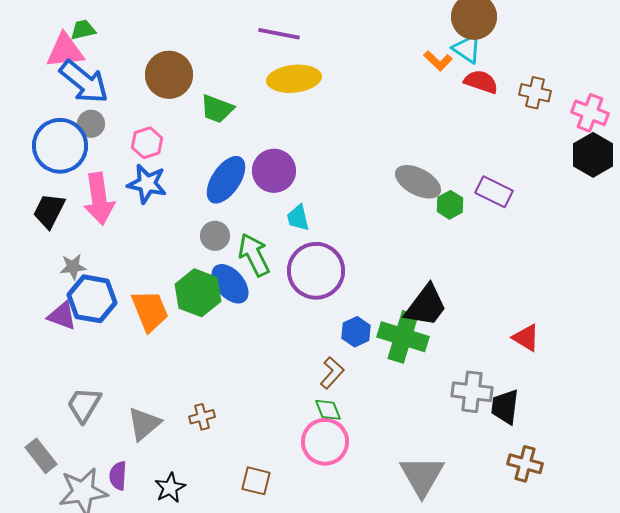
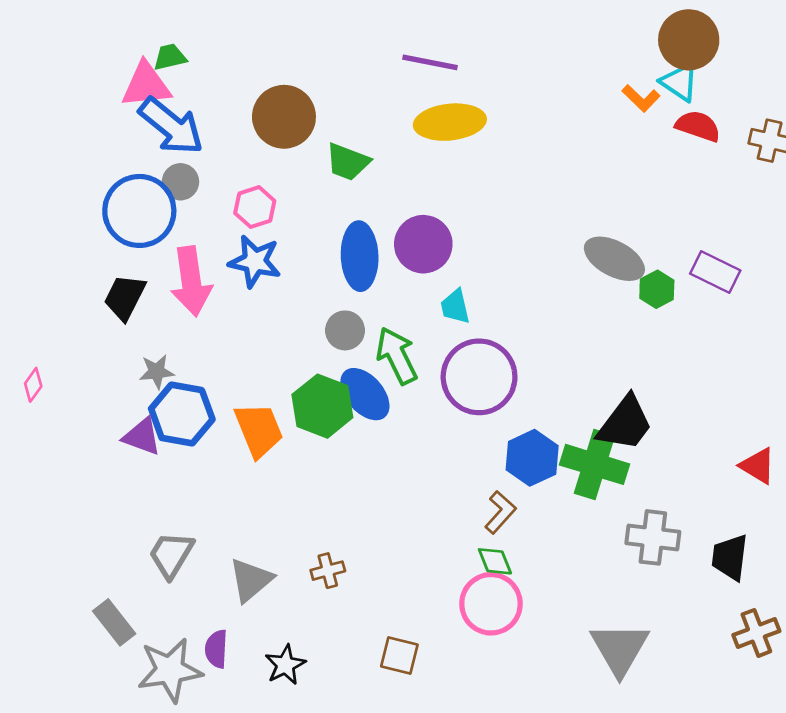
blue ellipse: (226, 180) -> (360, 256), turned -36
blue hexagon: (356, 332) -> (532, 458), size x1.4
gray cross: (472, 392) -> (653, 537), moved
brown cross: (525, 464) -> (756, 633), turned -36

